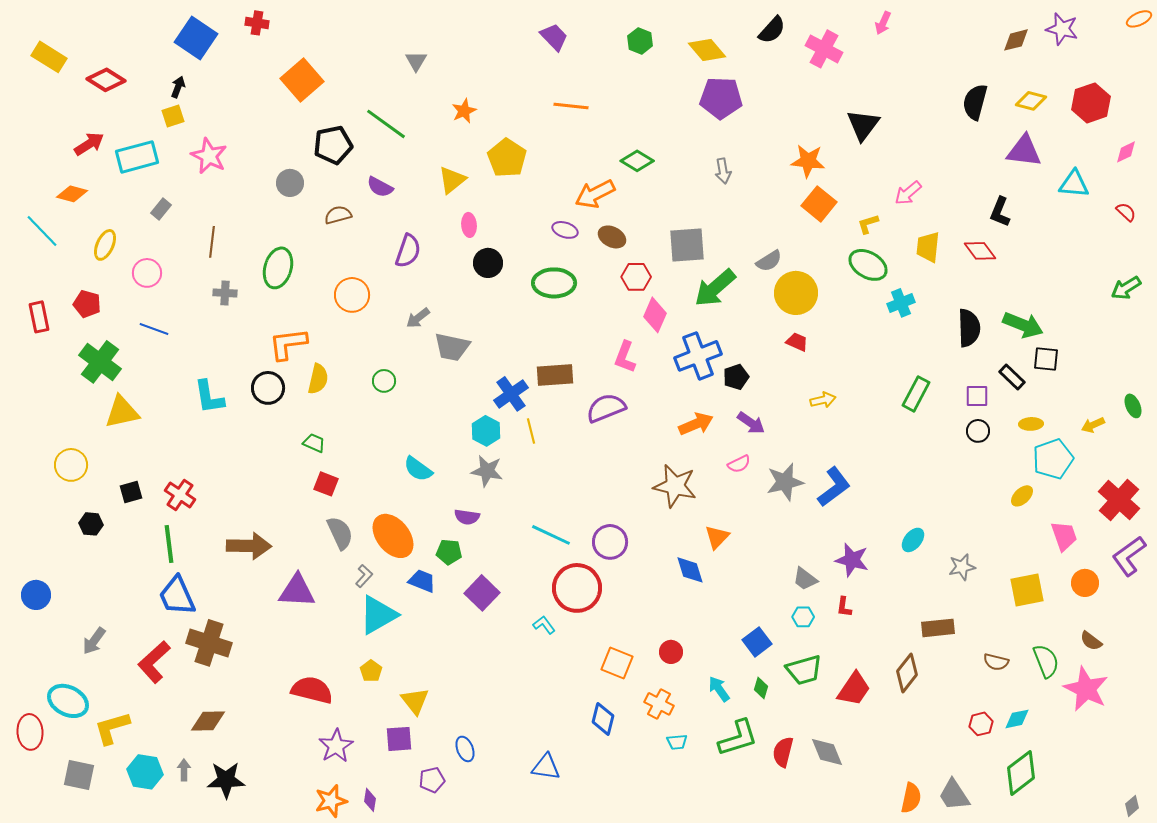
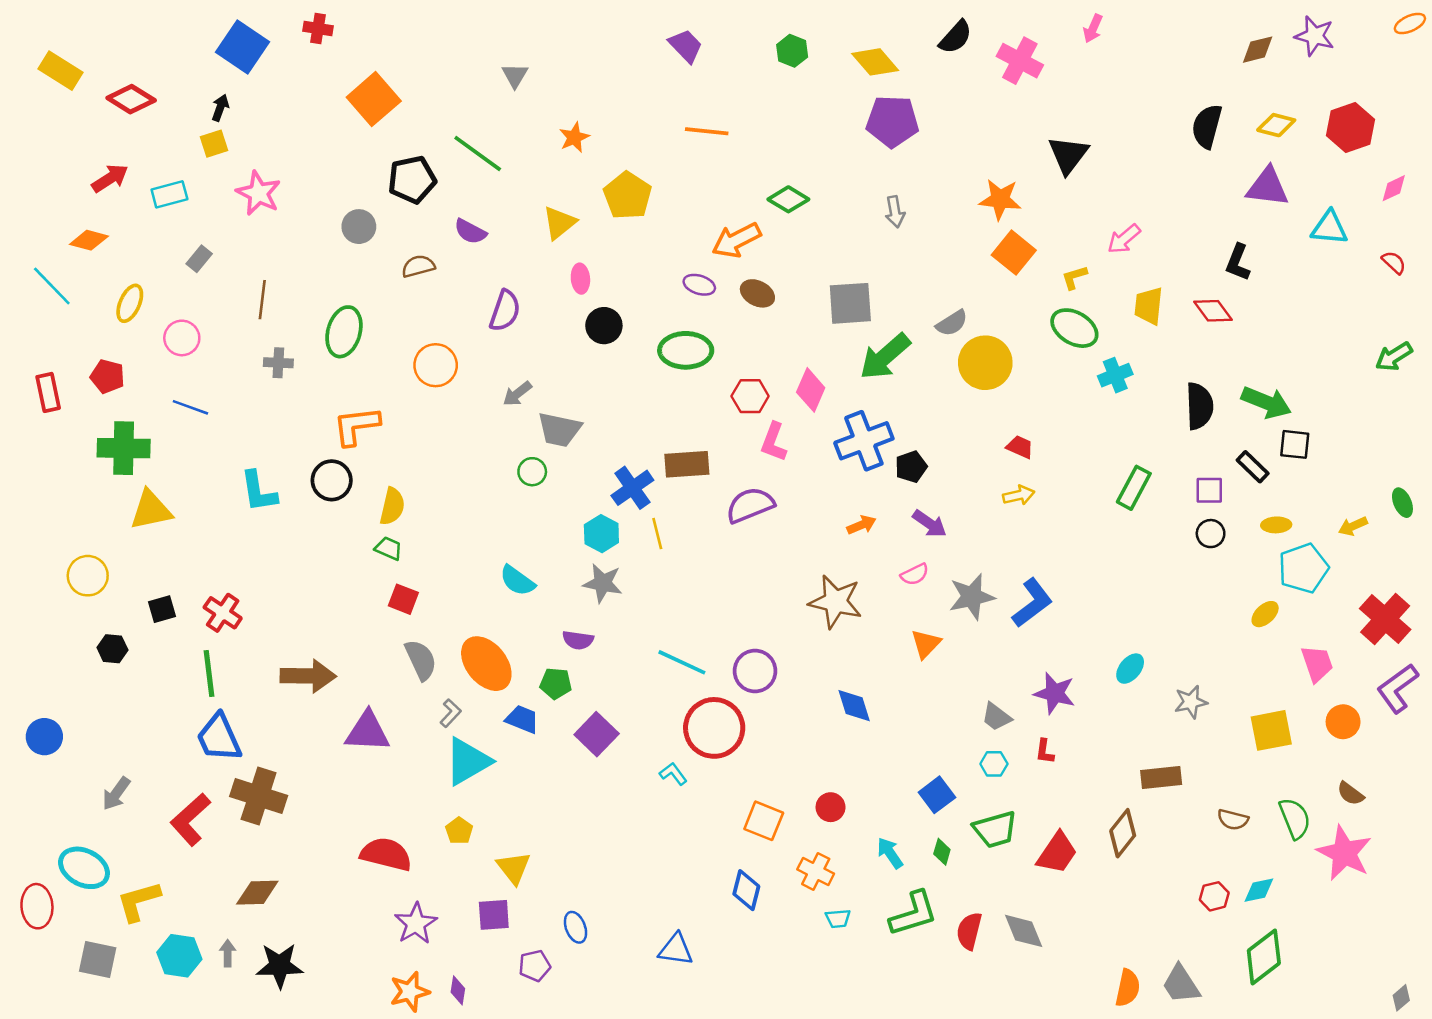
cyan rectangle: (137, 157) -> (169, 194), size x0.7
red hexagon: (636, 277) -> (750, 396), moved
red trapezoid: (797, 342) -> (1020, 447), moved
green cross: (100, 362) -> (124, 448), turned -36
yellow semicircle: (318, 379) -> (392, 506), moved
green circle: (384, 381) -> (532, 472), moved
orange arrow: (696, 424) -> (861, 525), size x0.7
orange triangle: (717, 537) -> (926, 644), moved

